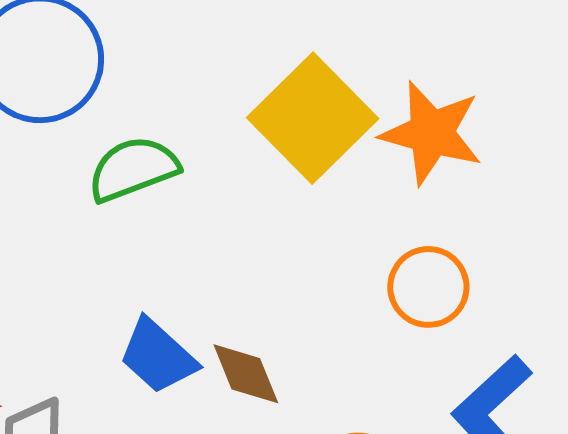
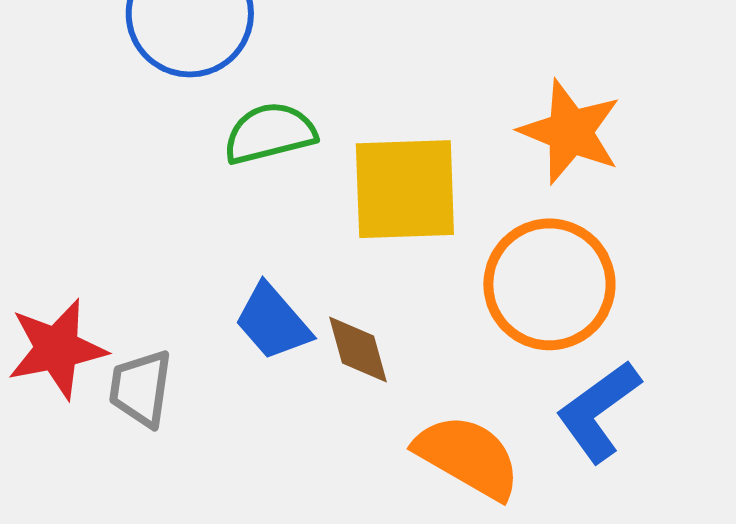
yellow square: (313, 118) -> (405, 189), moved, turned 36
orange circle: (428, 287) -> (549, 284), size x1.6

